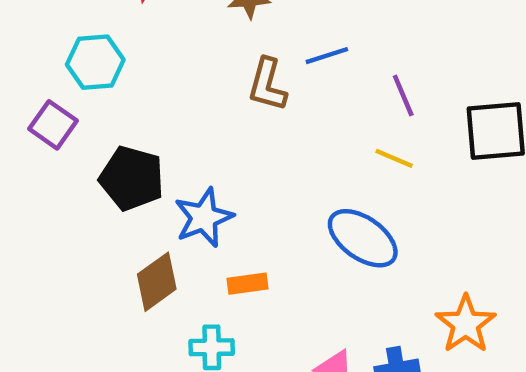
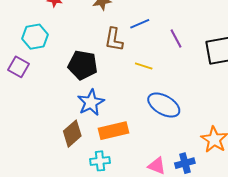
yellow line: (394, 158) -> (144, 66), moved
black pentagon: (132, 178) -> (83, 65), moved
orange rectangle: (247, 284) -> (113, 131), size x1.6

